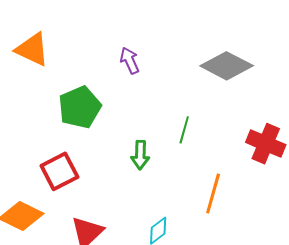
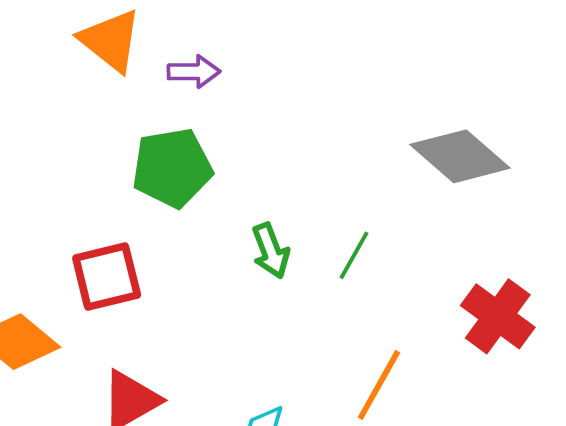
purple arrow: (130, 61) -> (194, 72), moved, turned 100
green arrow: (140, 155) -> (271, 251), moved, turned -36

